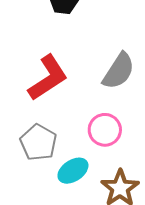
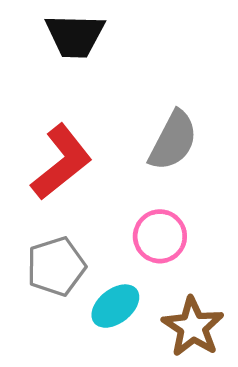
gray pentagon: (38, 142) -> (56, 266), turned 30

